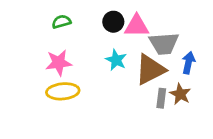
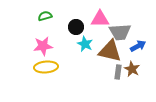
black circle: (113, 22) -> (76, 27), moved
blue arrow: (188, 63) -> (138, 46), turned 49
brown triangle: (150, 70) -> (110, 51), turned 40

